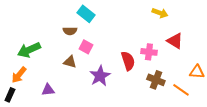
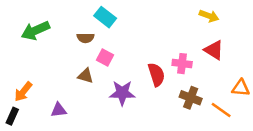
yellow arrow: (160, 13) -> (209, 16), moved
green arrow: (29, 50) -> (35, 31), moved
purple star: (100, 76) -> (122, 93), turned 30

